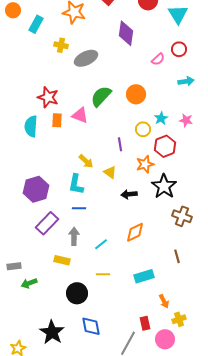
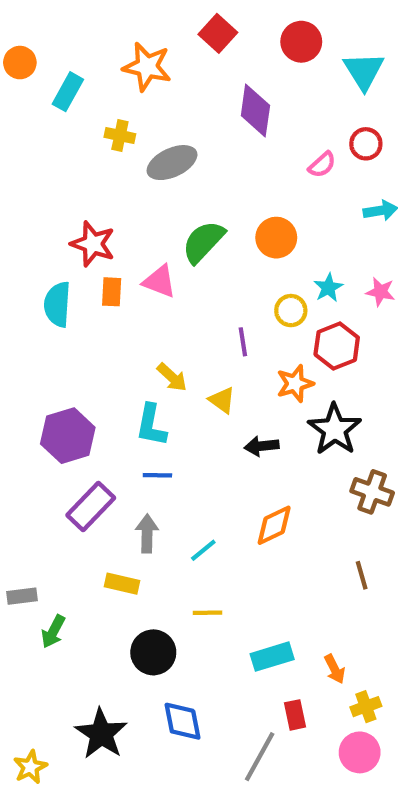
cyan rectangle: (144, 276) -> (272, 657), moved
green arrow: (29, 283) -> (53, 632), turned -42
pink circle: (165, 339) -> (360, 752), moved

